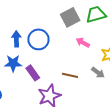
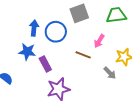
gray square: (70, 17) -> (79, 13), moved
pink arrow: (83, 42) -> (99, 41), turned -96
brown line: (70, 75) -> (83, 55), moved

